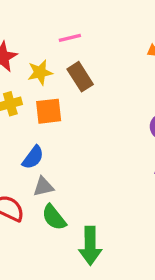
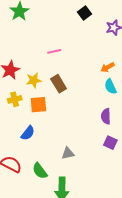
pink line: (70, 38) -> (54, 51), moved
gray triangle: (43, 187) -> (68, 153), moved

